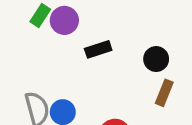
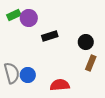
green rectangle: (40, 16) -> (14, 15), turned 32

